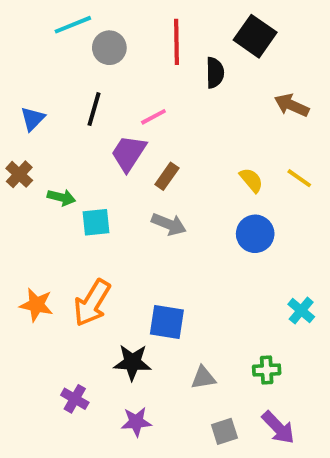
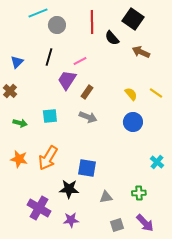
black semicircle: (215, 73) -> (112, 38), turned 140
brown arrow: (292, 105) -> (141, 52), moved
green arrow: (61, 197) -> (20, 123), moved
purple cross: (75, 399) -> (39, 208), size x1.6

